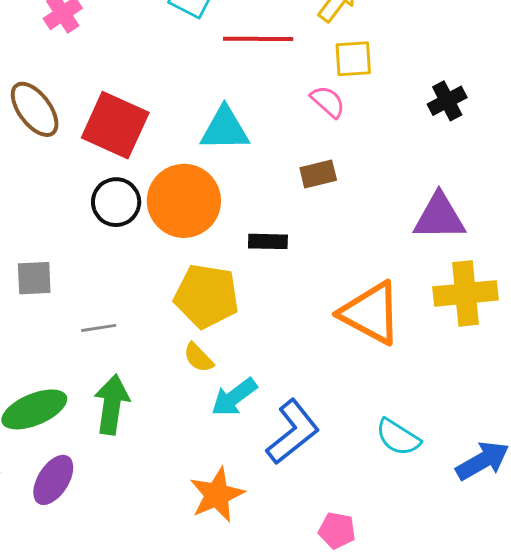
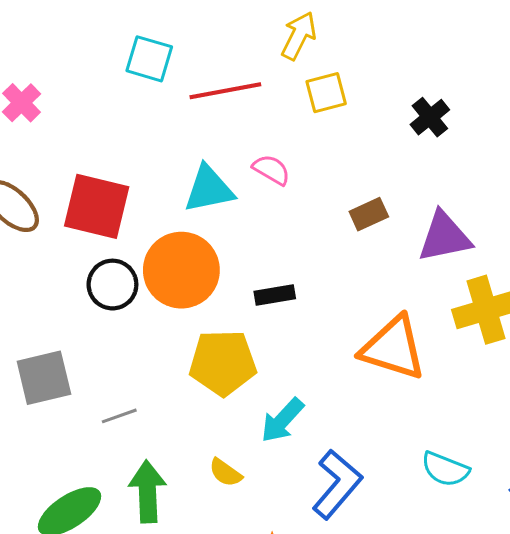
pink semicircle: (328, 102) -> (271, 170), moved
brown rectangle: (318, 174) -> (369, 214), moved
gray square: (34, 278) -> (44, 378), size x1.4
yellow semicircle: (198, 358) -> (225, 473), moved
cyan arrow: (234, 397) -> (282, 420), moved

